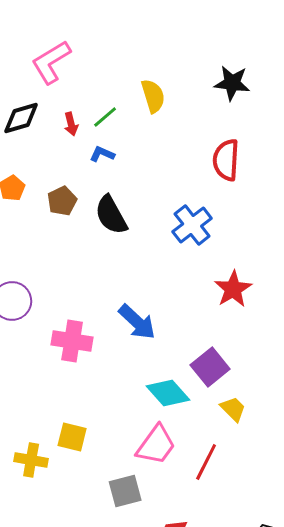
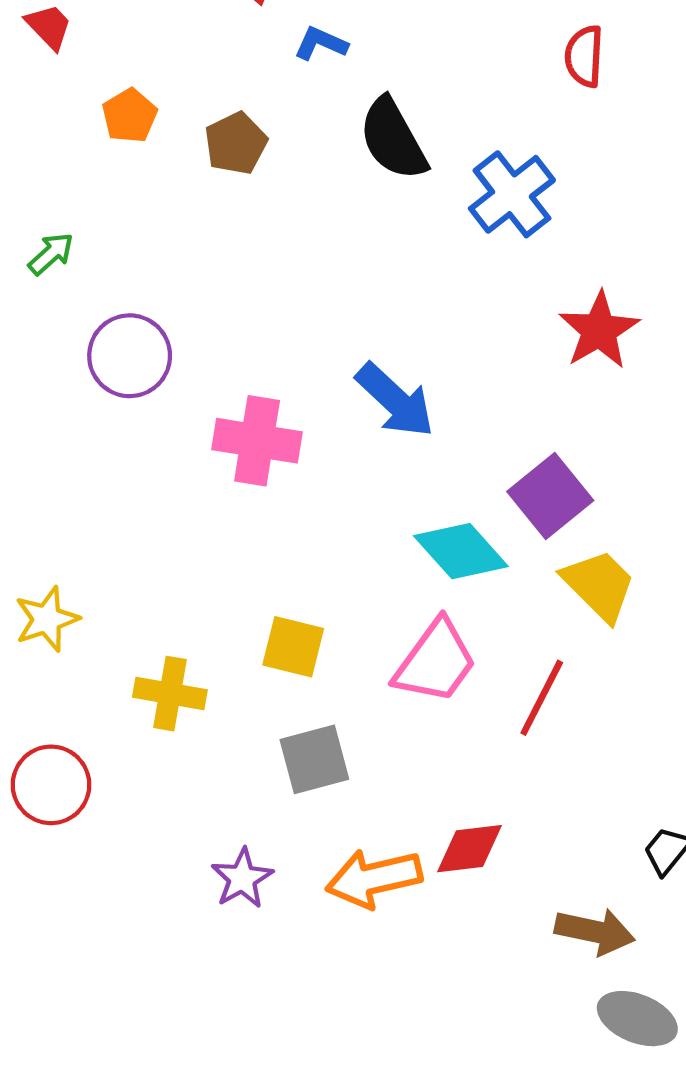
red semicircle: (226, 160) -> (584, 56), size x0.7
black semicircle: (111, 215) -> (393, 139), moved
yellow trapezoid: (233, 409) -> (599, 585), size x1.4
yellow square: (72, 437) -> (293, 647), moved
gray square: (125, 491) -> (314, 759), moved

